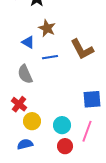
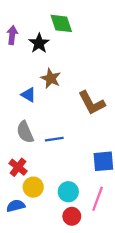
blue line: (50, 57) -> (54, 139), moved
blue semicircle: (25, 144) -> (16, 206), moved

